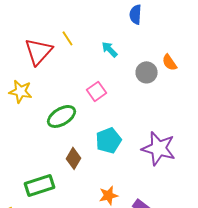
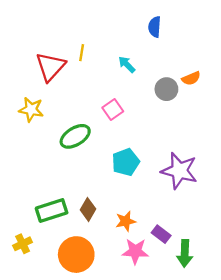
yellow line: (68, 38) -> (82, 53), turned 42
orange semicircle: (170, 62) -> (191, 78), turned -78
brown diamond: (74, 158) -> (88, 209), moved

